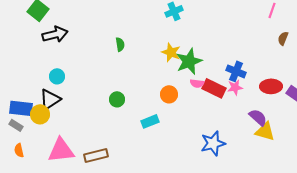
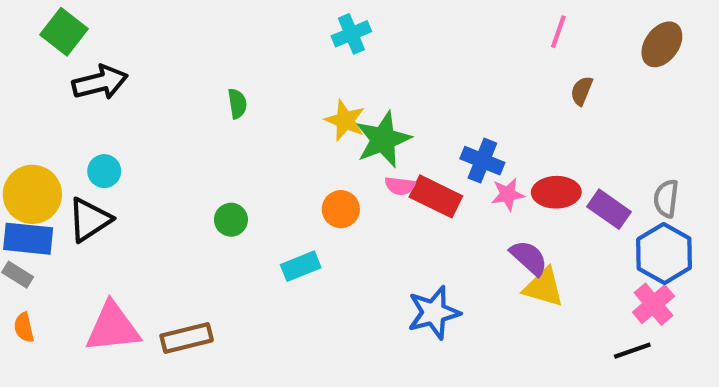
pink star: (235, 87) -> (508, 194), moved
yellow circle: (40, 114) -> (32, 194), moved, size x1.4

